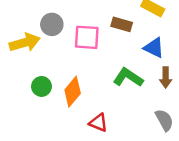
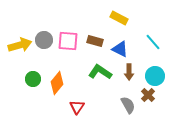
gray circle: (52, 24) -> (44, 40), moved
brown rectangle: (122, 24) -> (95, 41), moved
red triangle: (98, 123) -> (77, 107), turned 42

